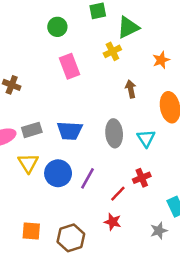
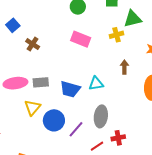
pink rectangle: (69, 66) -> (81, 39), turned -60
gray ellipse: (114, 133) -> (101, 116), moved
cyan triangle: (146, 138) -> (96, 84), moved, turned 42

